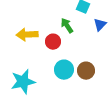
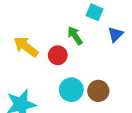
yellow arrow: (27, 35) -> (26, 47), turned 40

